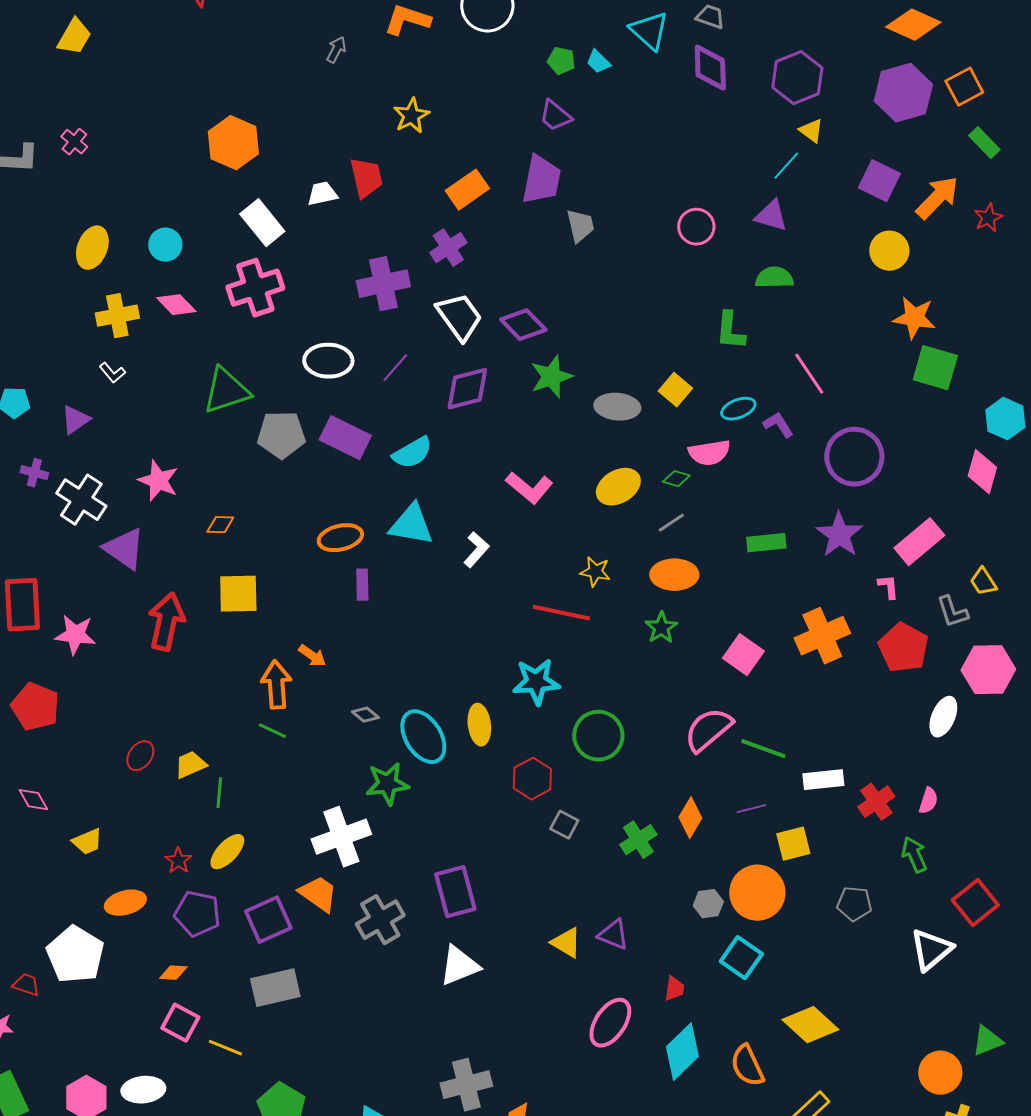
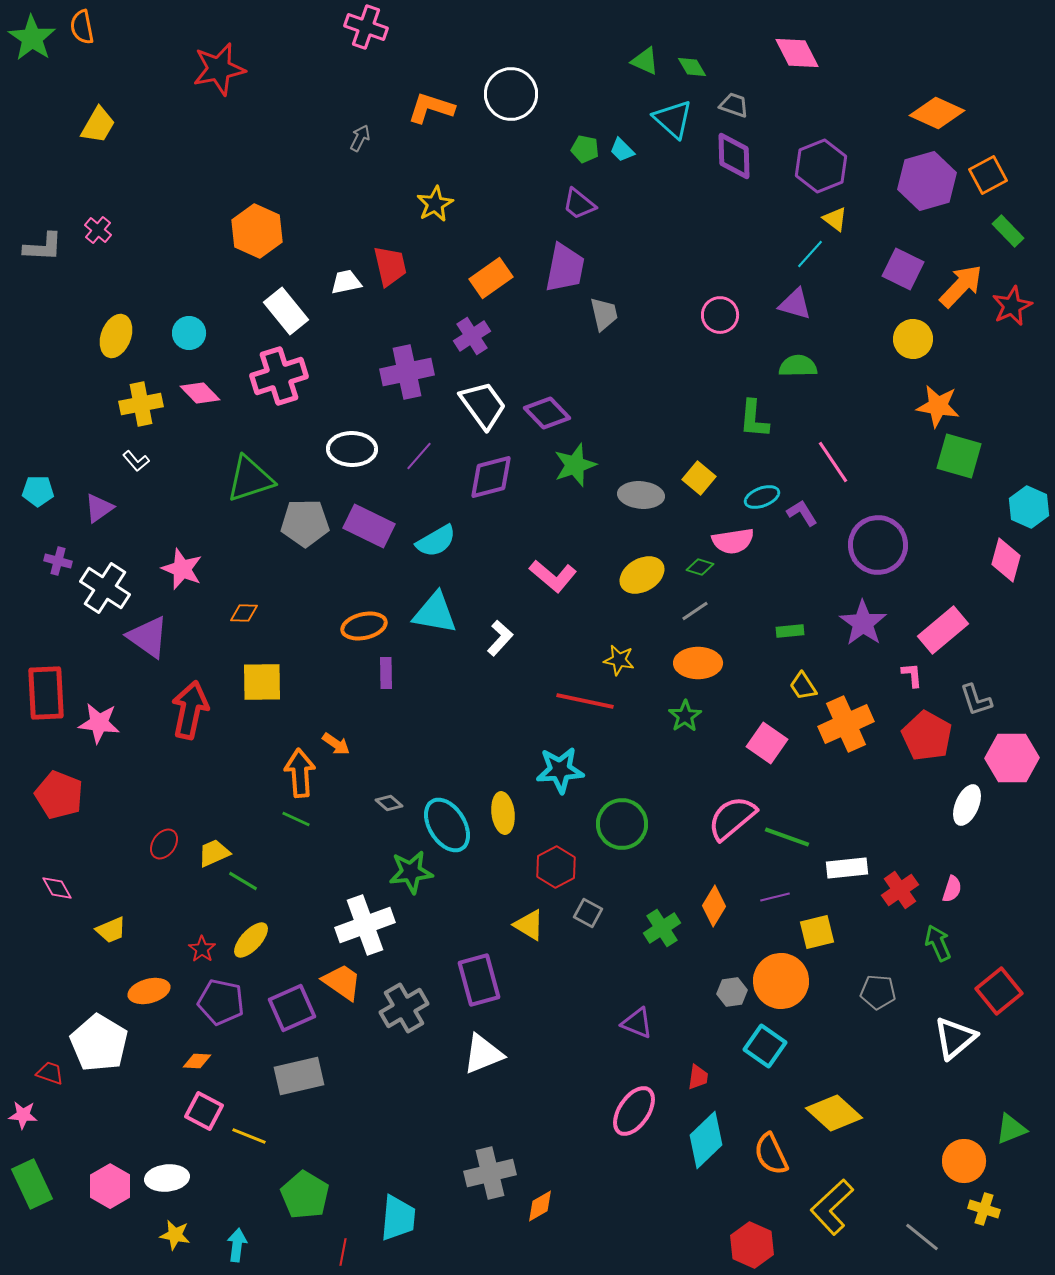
red star: (988, 218) -> (1012, 306), size x1.4
green rectangle: (766, 543) -> (790, 631), size x0.7
yellow trapezoid: (983, 582) -> (803, 686), moved
green line: (219, 793) -> (243, 881), turned -64
yellow triangle: (566, 943) -> (529, 925), moved

